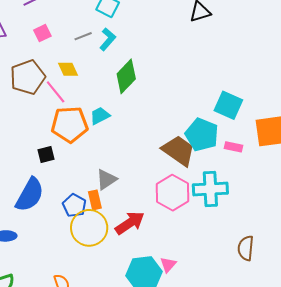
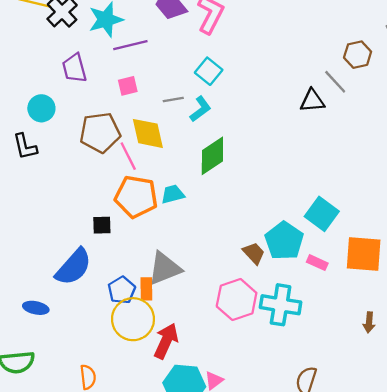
yellow diamond: (68, 69) -> (148, 133), size x1.5
brown trapezoid: (179, 151) -> (254, 253), size x0.6
gray triangle: (106, 179) -> (165, 268), size x1.4
red arrow: (130, 223) -> (166, 341), moved, turned -44

